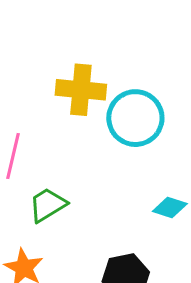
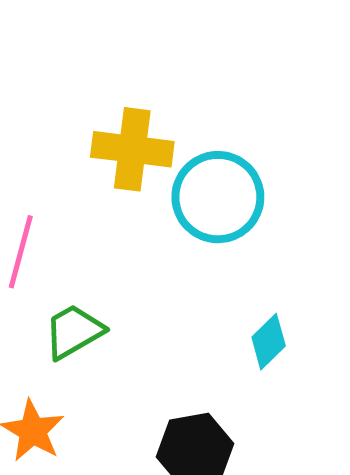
cyan diamond: (170, 208) -> (269, 342), turned -64

